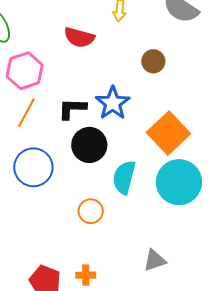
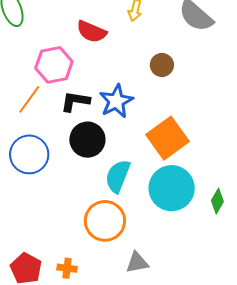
pink hexagon: (25, 71) -> (54, 65), moved
orange circle: (91, 211) -> (105, 221), moved, size x1.6

